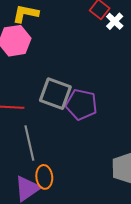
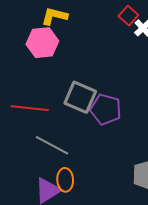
gray line: (29, 143) -> (52, 145), turned -52

